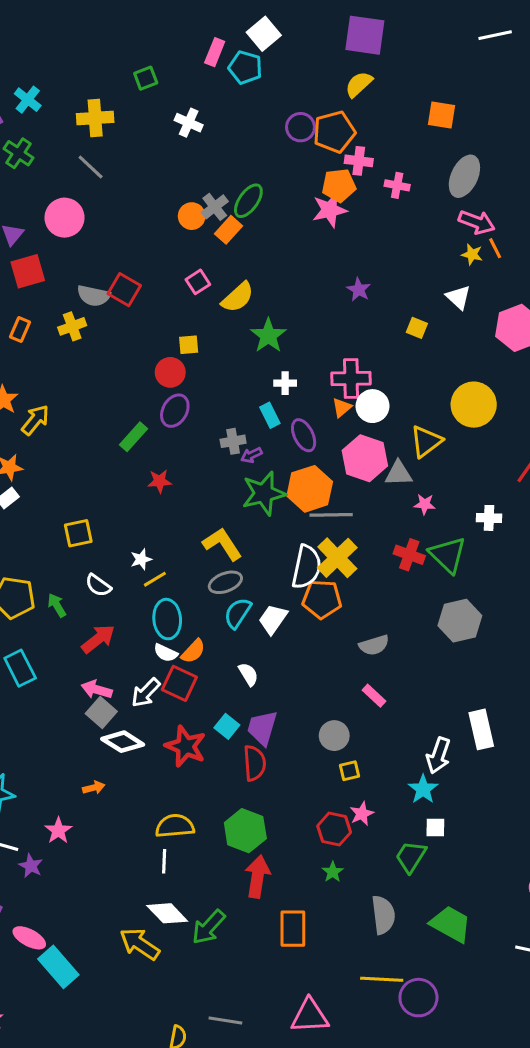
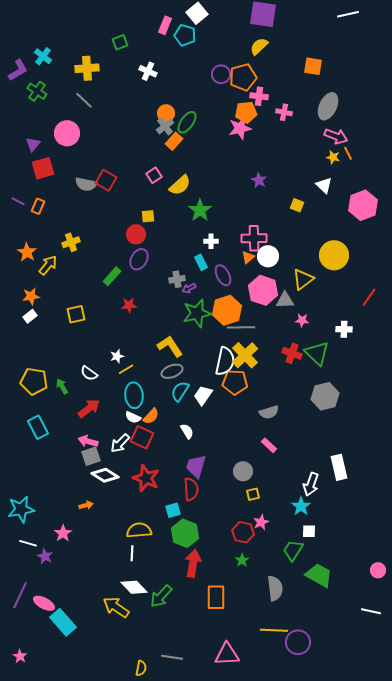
orange circle: (192, 216) -> (166, 113), moved
yellow cross: (72, 326) -> (71, 242), moved
yellow square: (78, 533) -> (76, 314), moved
gray square: (101, 713) -> (91, 456), turned 30
cyan square: (227, 726) -> (173, 510), moved, turned 35
green trapezoid: (451, 924) -> (319, 575), moved

